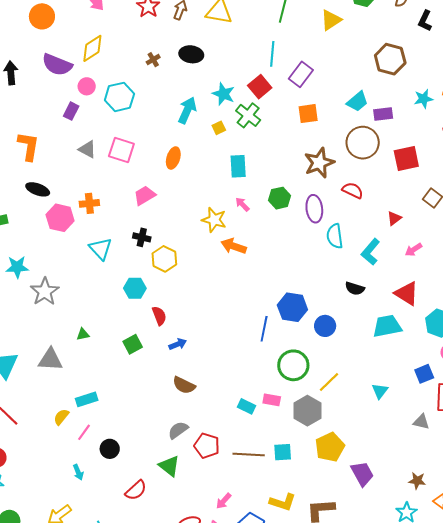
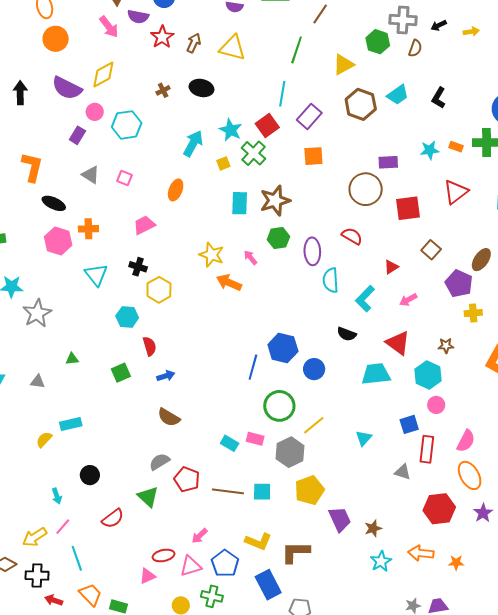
black L-shape: (425, 21) -> (439, 98), moved
brown hexagon: (390, 59) -> (361, 104), moved
cyan trapezoid: (357, 102) -> (398, 95), moved
pink square: (121, 150) -> (125, 178), size x0.6
brown star: (319, 163) -> (275, 201), moved
black ellipse: (38, 189) -> (54, 203), moved
pink arrow: (242, 204) -> (250, 257), moved
gray triangle: (50, 360) -> (38, 382), size x0.6
pink line: (84, 432) -> (63, 527), moved
brown star: (417, 481) -> (373, 528), moved, turned -30

